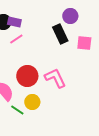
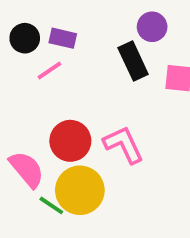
purple rectangle: (14, 22) -> (63, 38), moved
yellow circle: (32, 102) -> (80, 190), size x1.6

